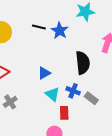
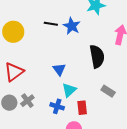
blue triangle: (44, 73) -> (59, 69), turned -32
blue cross: (73, 91) -> (57, 106), moved
cyan triangle: (52, 94) -> (69, 90), turned 42

